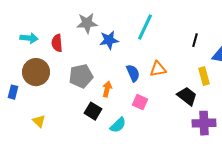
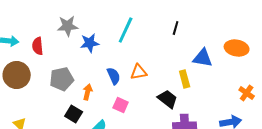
black line: (195, 40) -> (176, 28), moved

